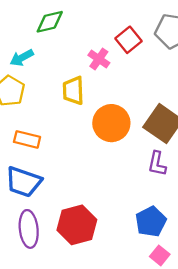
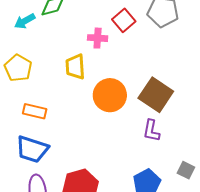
cyan arrow: (22, 58) -> (25, 21), moved
pink cross: (99, 59) -> (98, 38), turned -30

